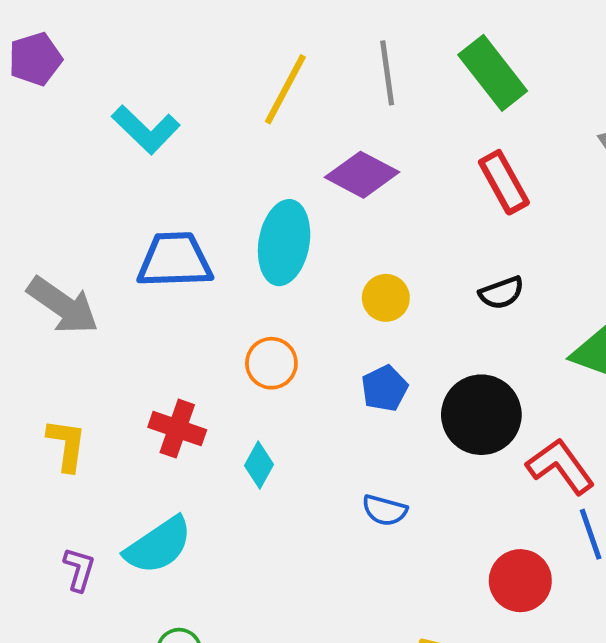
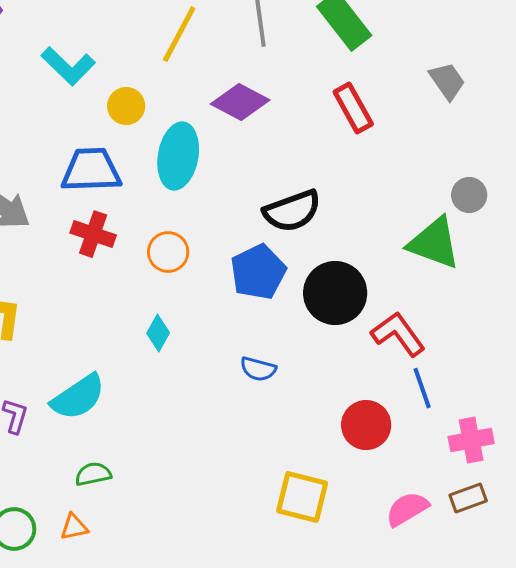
black semicircle: (501, 293) -> (292, 211), moved, size x1.6
yellow circle: (386, 298) -> (126, 106), moved
blue pentagon: (385, 388) -> (258, 272), size x1.5
red cross: (177, 429) -> (93, 234), moved

